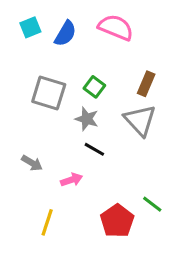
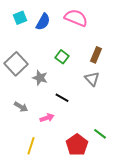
gray square: (49, 93) -> (16, 64), moved, turned 30
gray star: (87, 119) -> (40, 78), moved
gray triangle: (140, 120) -> (92, 79), size x0.7

